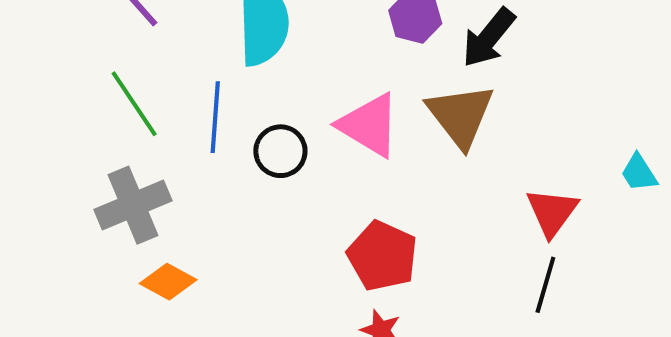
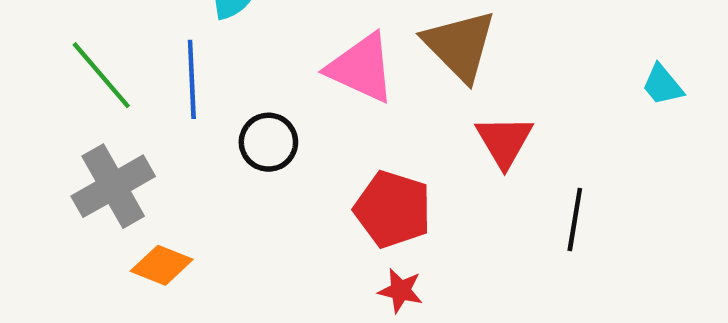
black circle: (280, 151) -> (268, 142), moved
red triangle: (552, 212) -> (504, 141), moved

